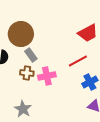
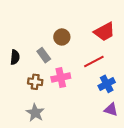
brown circle: (21, 34) -> (62, 37), moved, size x0.6
brown cross: (27, 73) -> (35, 82), moved

